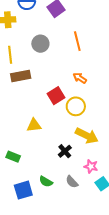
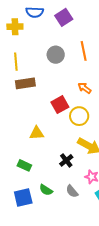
gray circle: (40, 44) -> (56, 55), moved
green rectangle: (13, 157) -> (24, 165), moved

